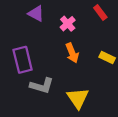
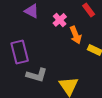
orange arrow: (72, 53) -> (76, 35), moved

